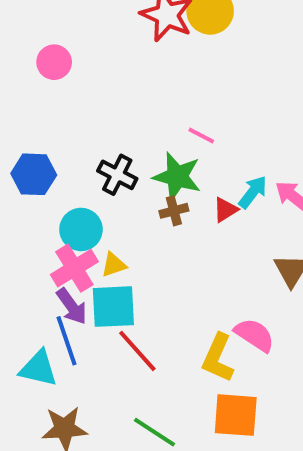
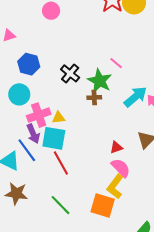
cyan arrow: (253, 192) -> (135, 97), size x1.4
red triangle: (225, 210) -> (116, 147), moved
cyan circle: (81, 229) -> (19, 94), moved
blue line: (66, 341) -> (27, 150), turned -30
yellow L-shape: (218, 358) -> (115, 186), moved

